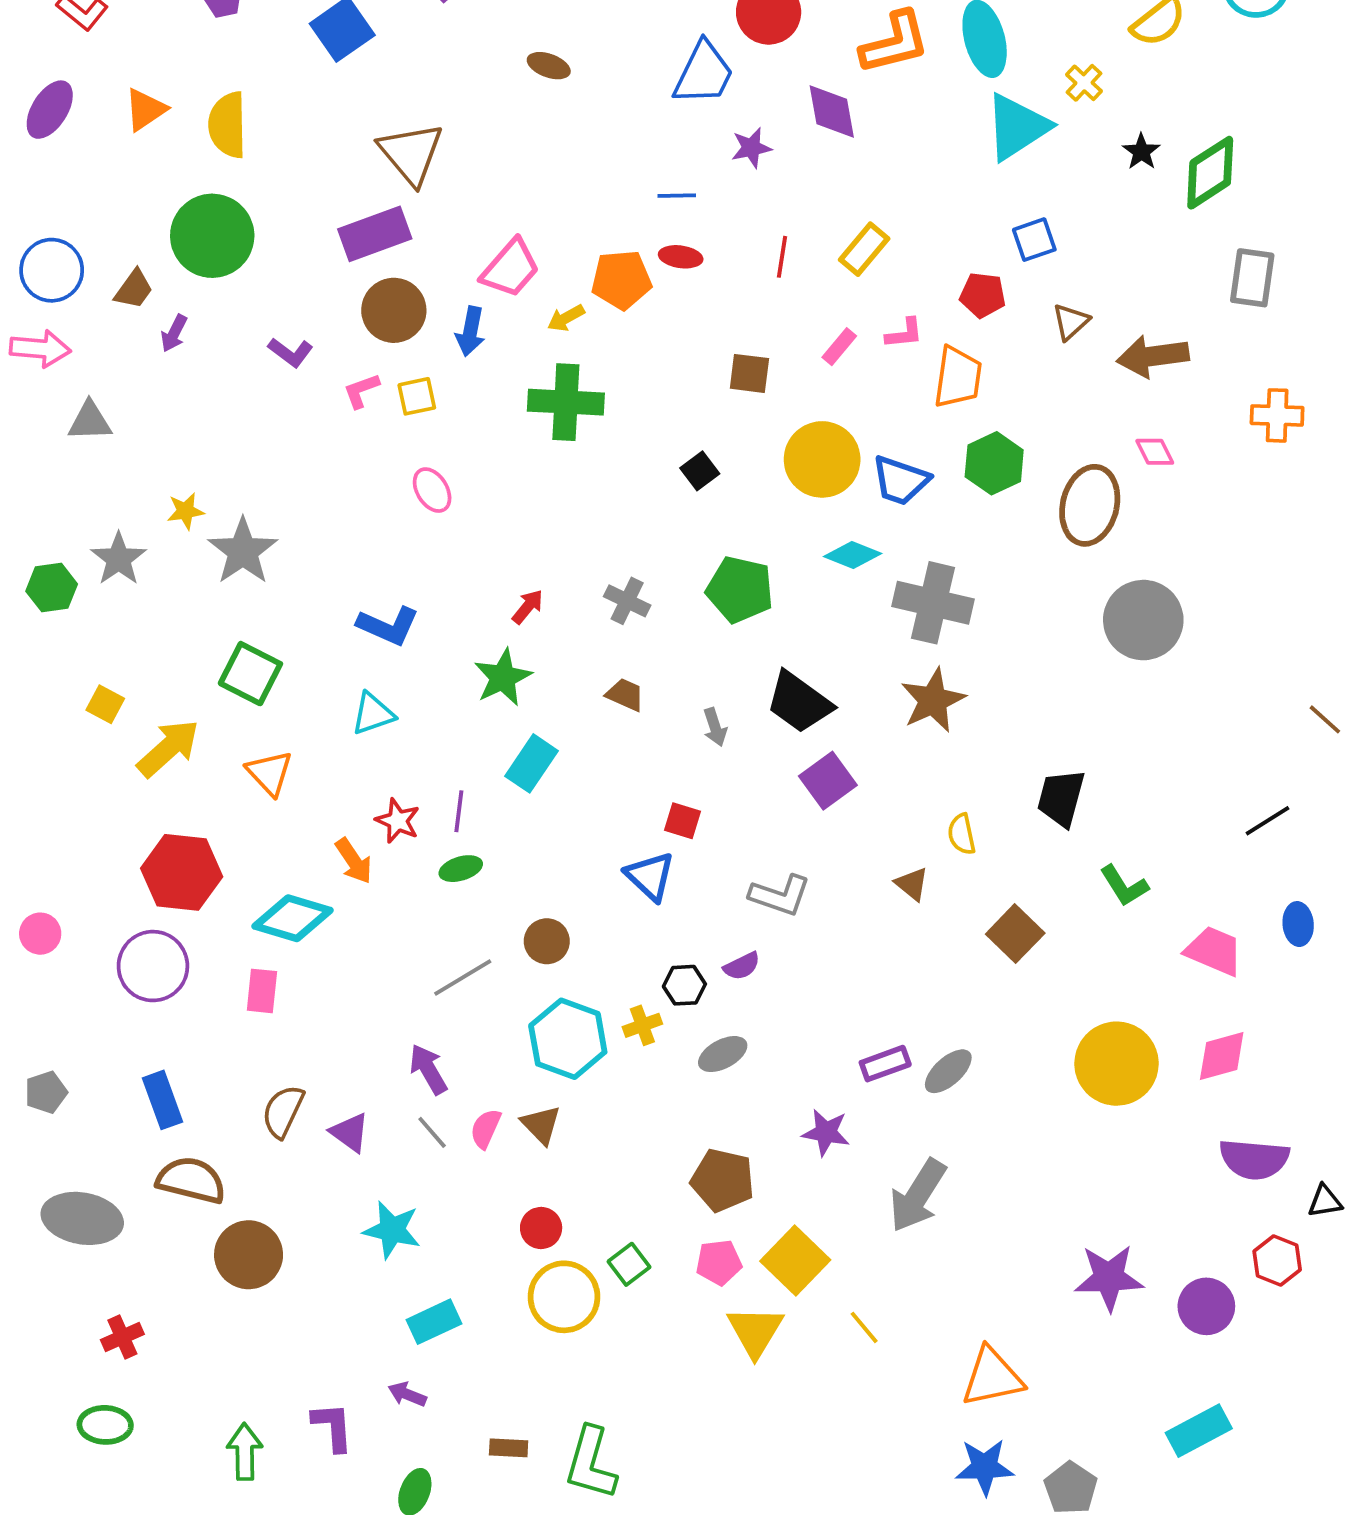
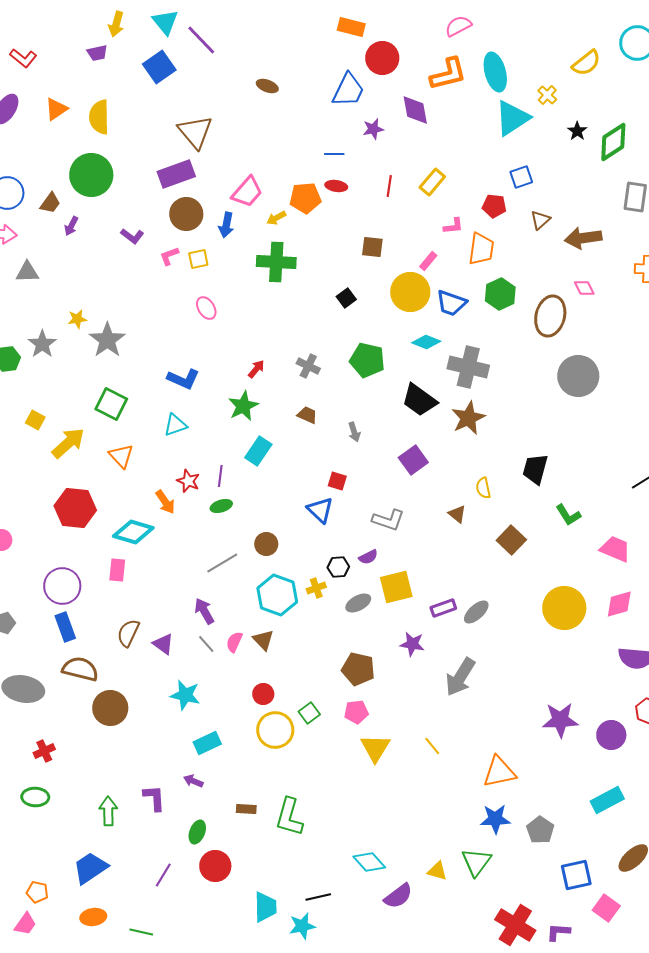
pink rectangle: (839, 347) -> (428, 261), moved
black trapezoid: (799, 702) -> (419, 400), moved
purple circle: (153, 966) -> (62, 586), moved
yellow square: (795, 1260) -> (396, 587), moved, turned 32

